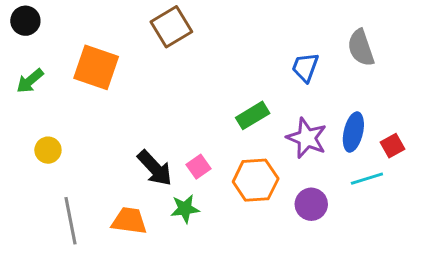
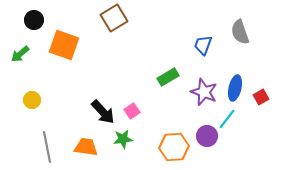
black circle: (25, 21) -> (34, 20), moved
cyan line: (367, 179) -> (227, 119), moved, turned -35
orange hexagon: (256, 180) -> (174, 147), moved

